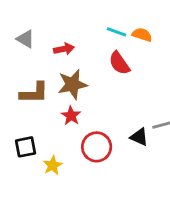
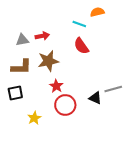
orange semicircle: (142, 35) -> (97, 12), moved, turned -32
gray triangle: (26, 39) -> (22, 40), moved, turned -40
red star: (71, 116) -> (56, 86), moved
black square: (26, 147) -> (15, 93), moved

